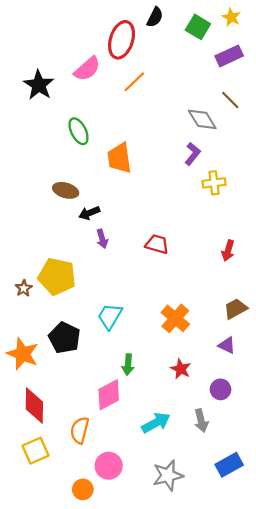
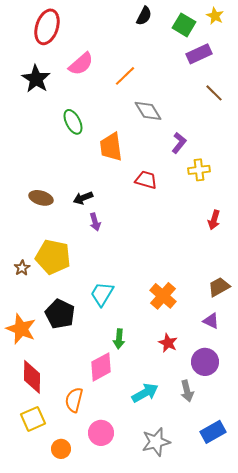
red ellipse: (122, 40) -> (47, 27), moved
purple rectangle: (229, 56) -> (199, 54), moved
gray diamond: (202, 119) -> (148, 111), moved
brown ellipse: (66, 190) -> (41, 198), moved
red trapezoid: (157, 244) -> (146, 180), moved
red arrow: (228, 251) -> (214, 220), moved
purple circle: (221, 389) -> (205, 362), size x1.4
orange circle: (83, 489) -> (61, 449), moved

